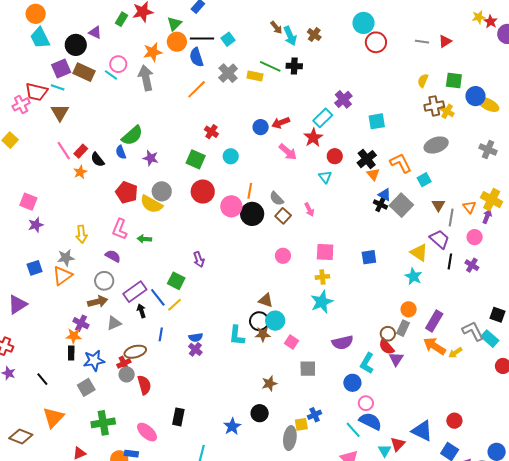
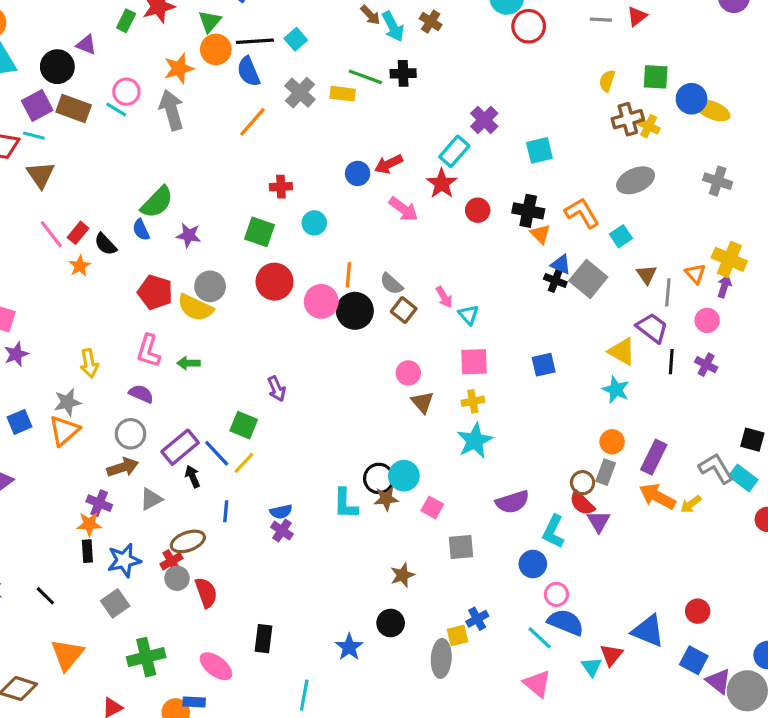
red cross: (211, 132) -> (281, 187), turned -32
black cross: (367, 159) -> (528, 211), turned -36
cyan triangle: (325, 177) -> (469, 315), moved
brown triangle: (266, 300) -> (422, 402), moved, turned 35

